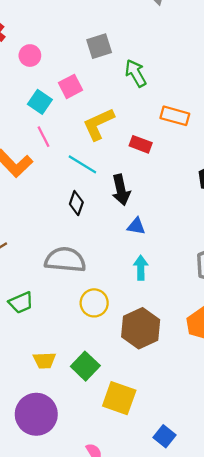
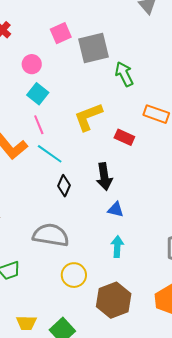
gray square: (99, 46) -> (93, 48), size x1.4
pink circle: (30, 56) -> (32, 64), moved
pink square: (70, 86) -> (61, 33), moved
cyan line: (82, 164) -> (50, 154), moved

